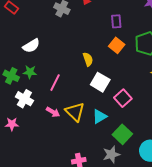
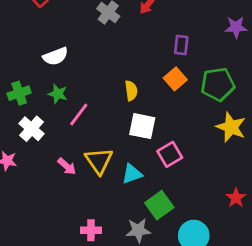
green star: (30, 72) -> (58, 94), moved
green cross: (11, 76) -> (19, 93), turned 35
white square: (100, 82) -> (142, 126), turned -30
pink arrow: (53, 112) -> (67, 166), moved

